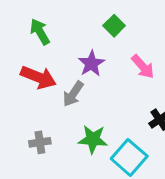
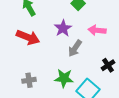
pink arrow: (143, 67) -> (97, 30), turned 138
gray arrow: (73, 94) -> (75, 48), moved

